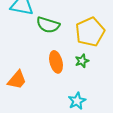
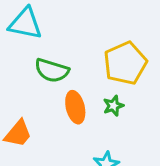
green semicircle: (48, 25) -> (52, 70), moved

